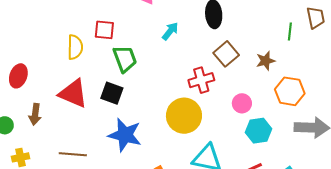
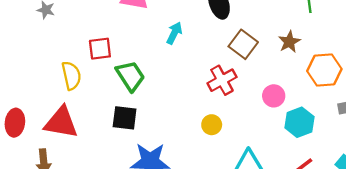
red triangle: (73, 93) -> (61, 122), moved
yellow circle: (184, 116) -> (212, 125), size x0.5

